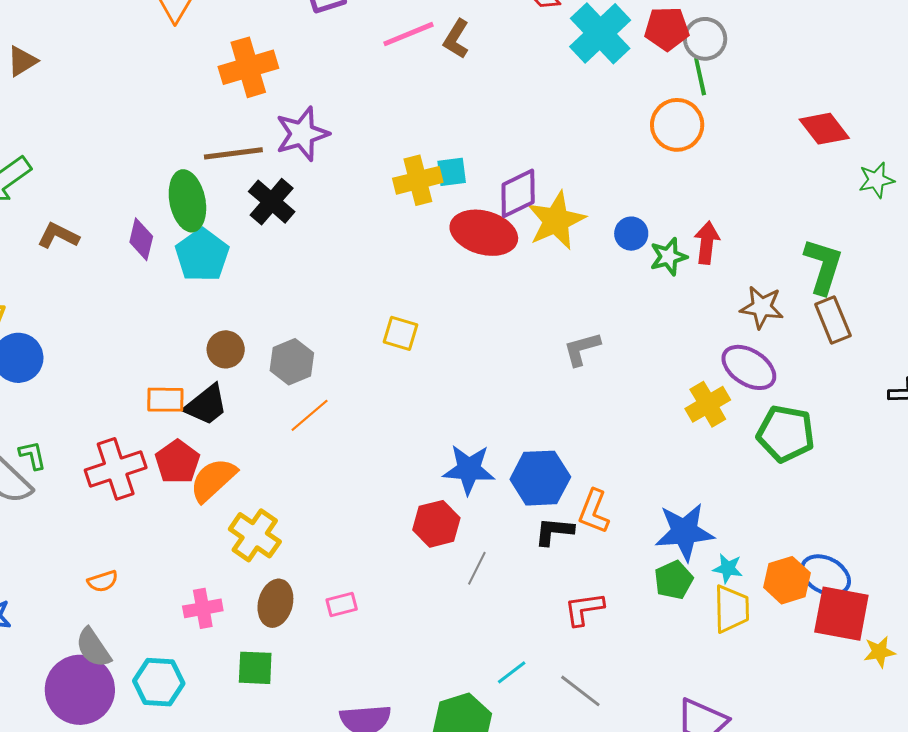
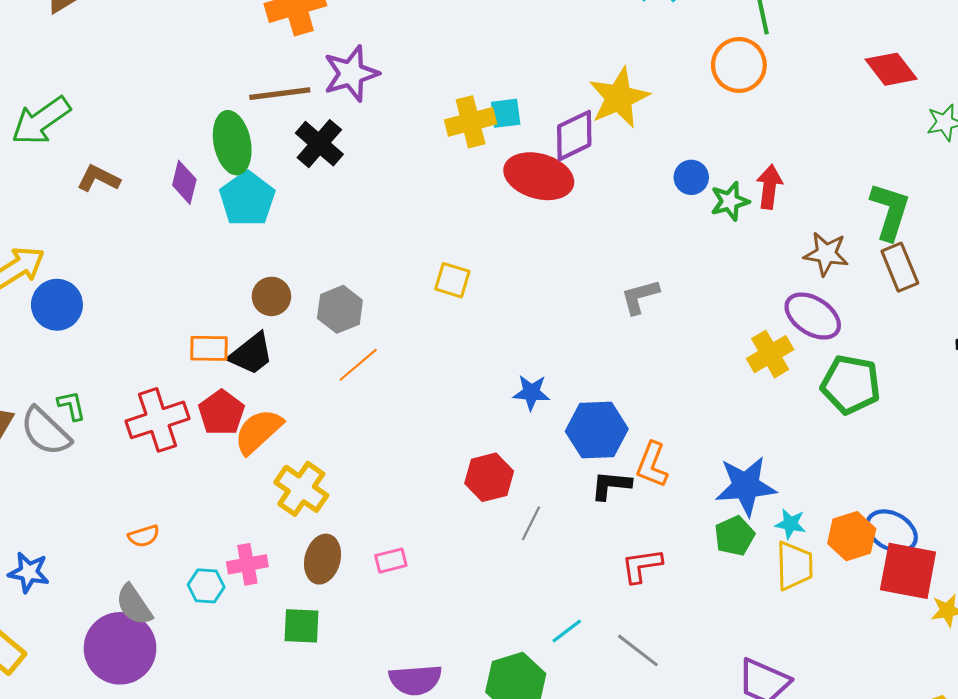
yellow star: (556, 220) -> (619, 98), moved
blue star: (469, 469) -> (531, 393), moved, size x0.7
cyan hexagon: (159, 682) -> (206, 586), moved, size x0.7

